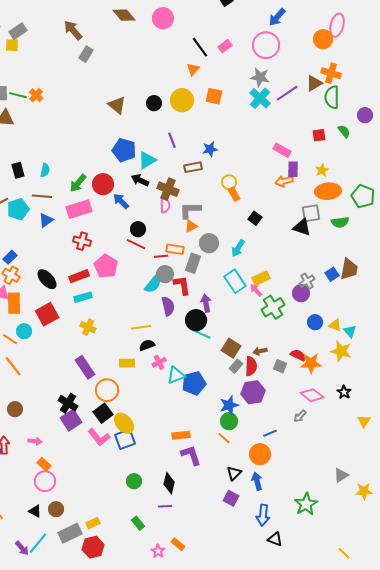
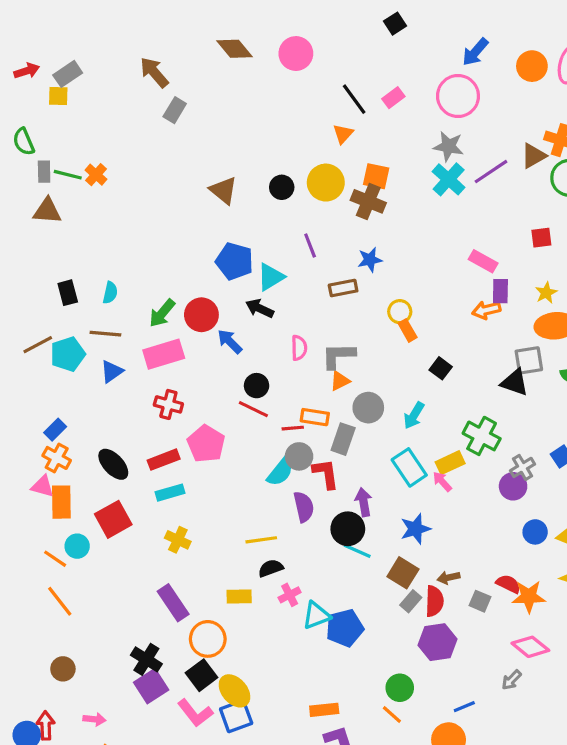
orange circle: (323, 39) -> (532, 66), moved
brown cross: (168, 189) -> (368, 201), moved
green cross: (273, 307) -> (482, 436), moved, turned -30
blue star: (229, 405) -> (415, 529), moved

